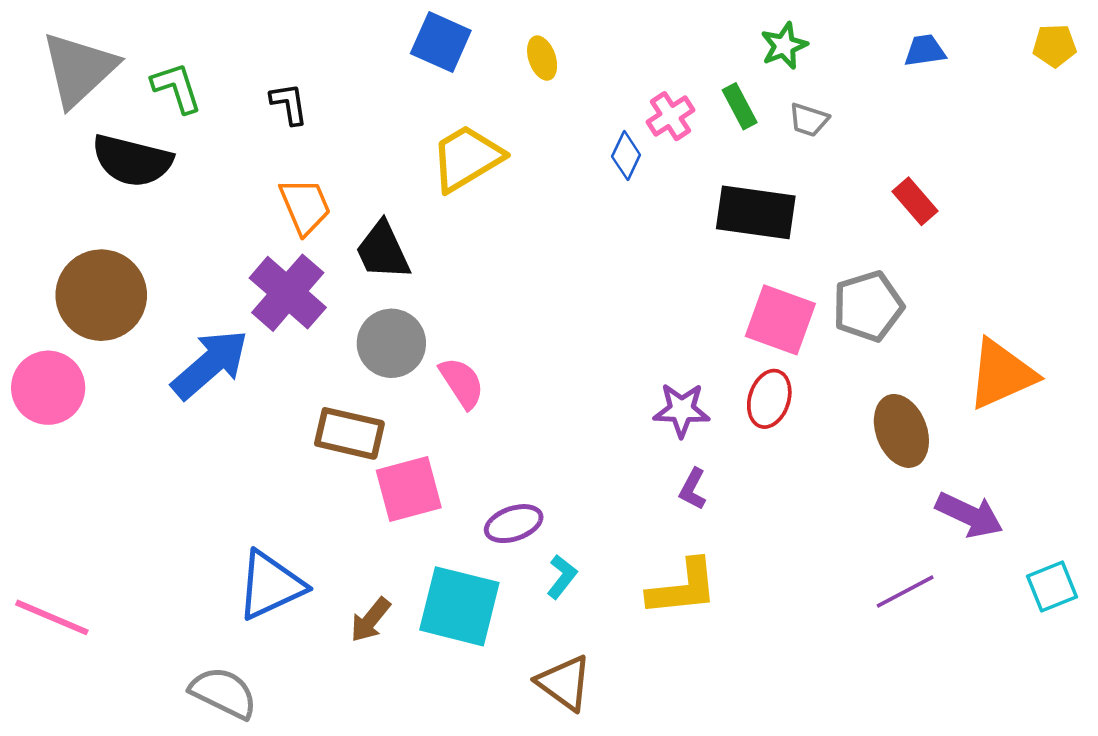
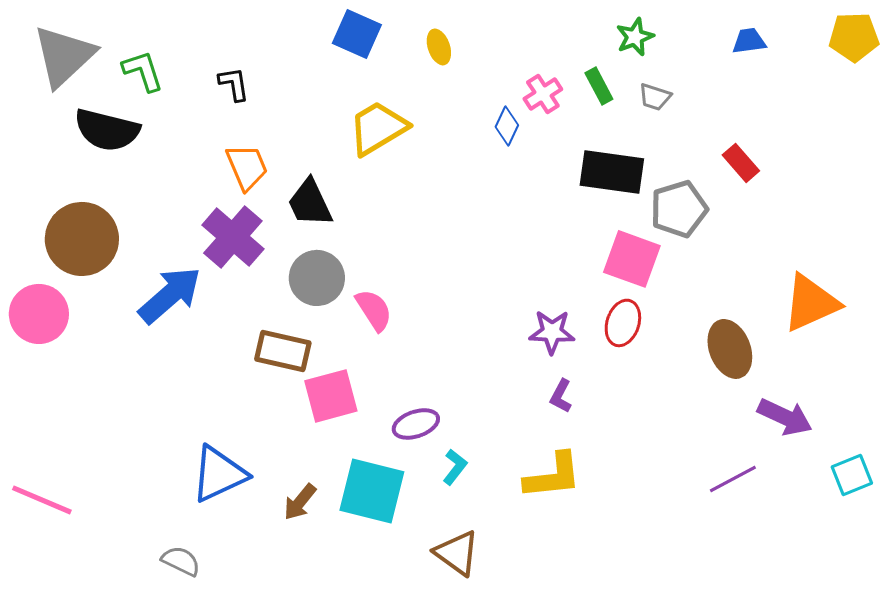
yellow pentagon: (1055, 46) -> (854, 37), size x1.4
gray pentagon: (868, 306) -> (679, 209), moved
gray semicircle: (223, 693) -> (181, 561), size x0.7

